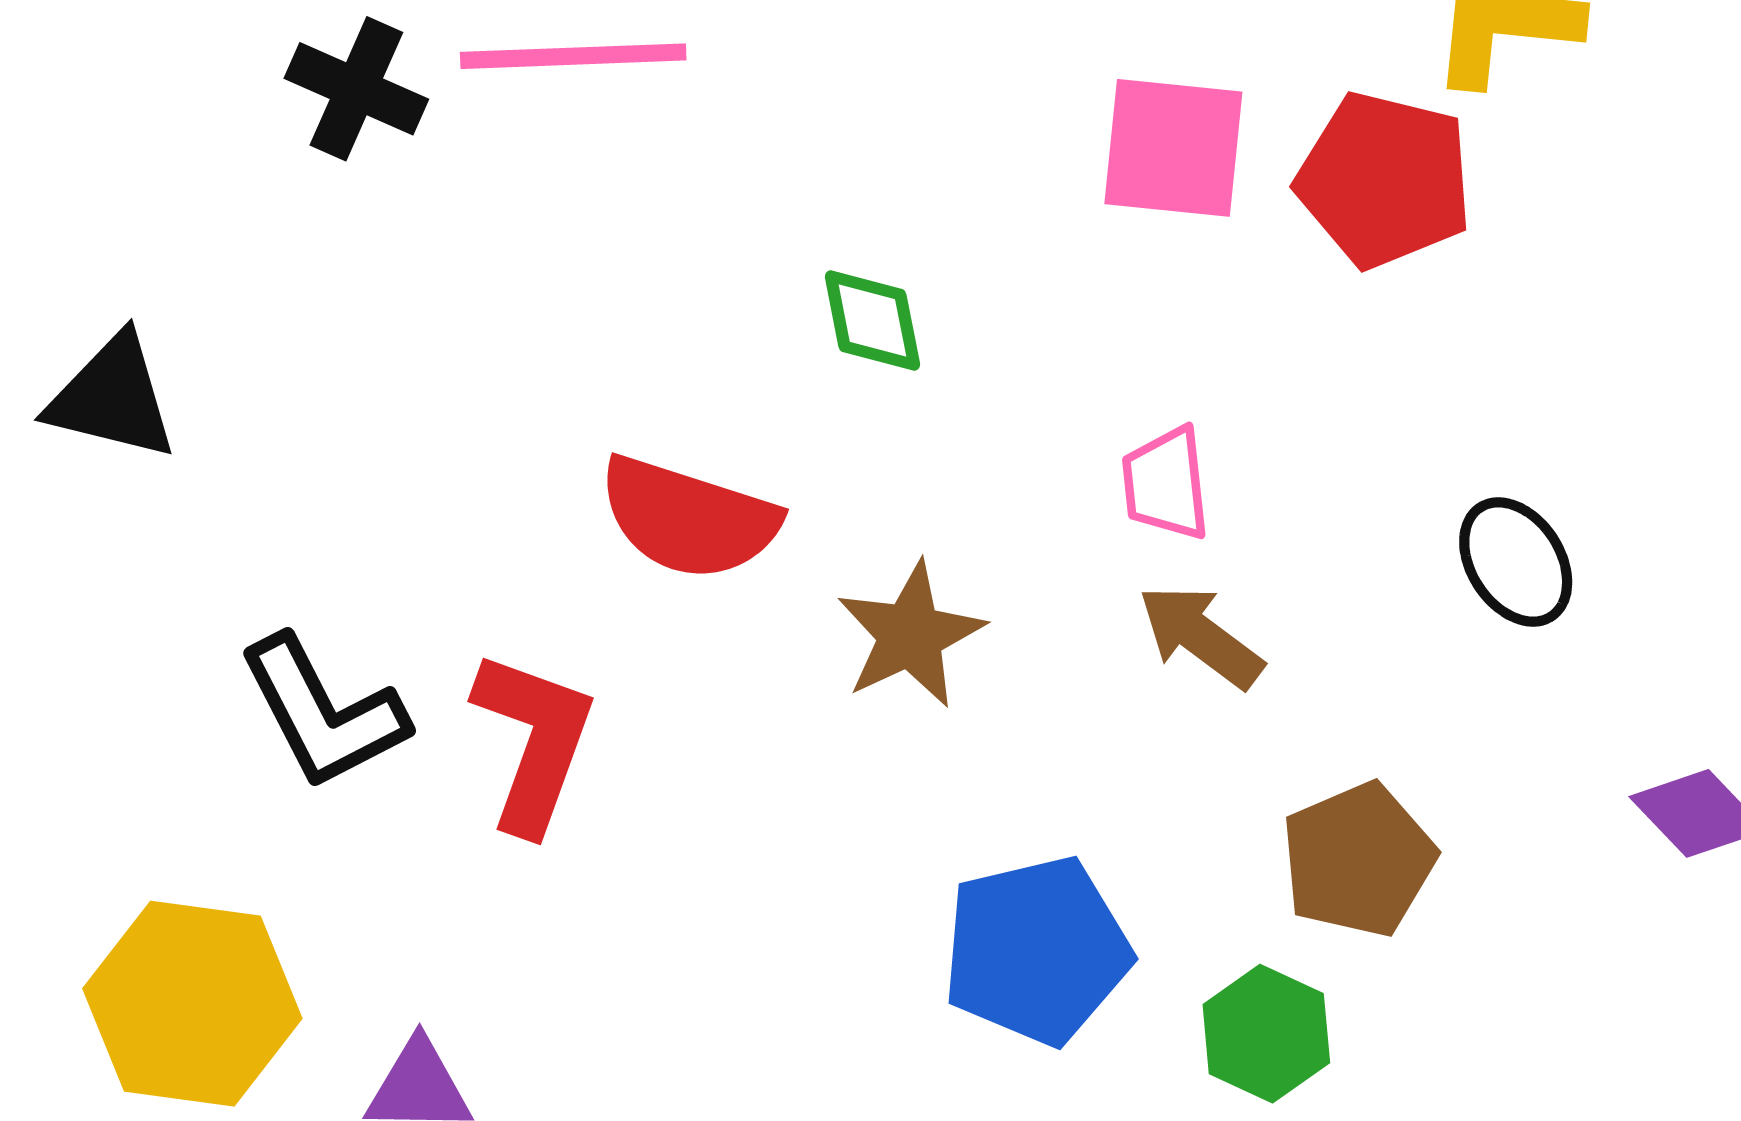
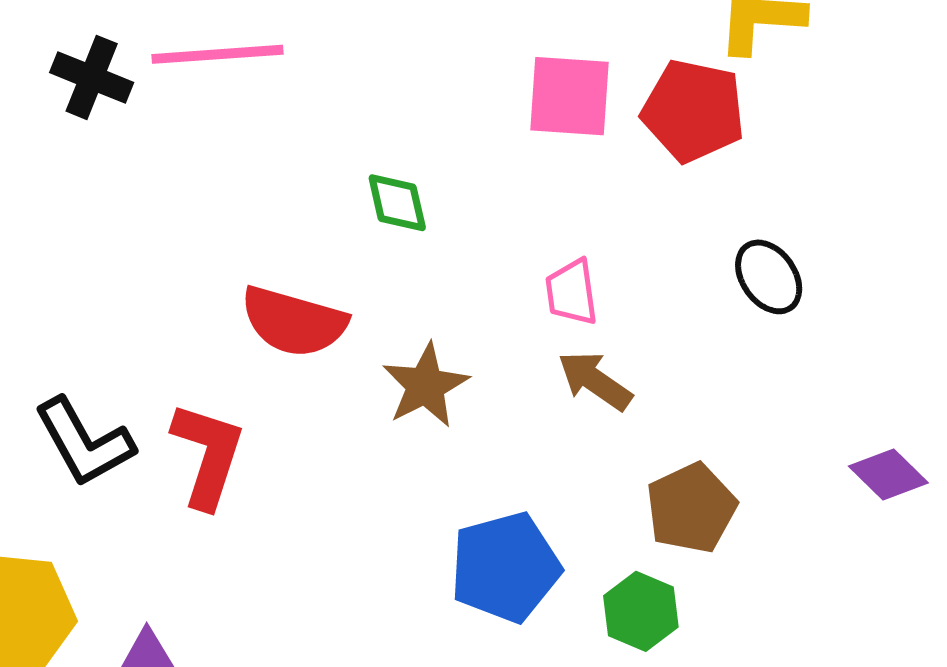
black ellipse: (1516, 562) -> (769, 277), moved

